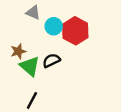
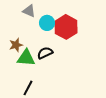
green triangle: (30, 66) -> (26, 58), turned -36

